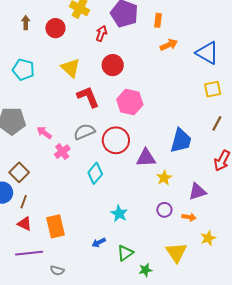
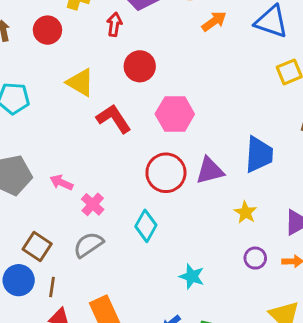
gray semicircle: (84, 132) -> (88, 245), moved
purple triangle: (146, 158) -> (210, 171), moved

